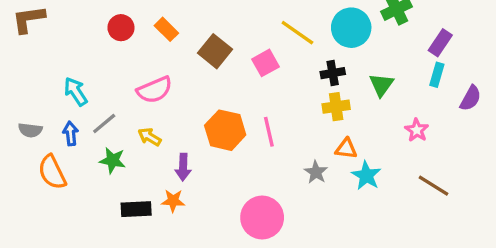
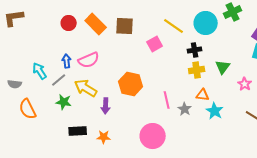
orange rectangle: (166, 29) -> (96, 24), size x1.5
brown square: (215, 51) -> (125, 26), moved, turned -36
green triangle: (381, 85) -> (223, 67), moved
cyan arrow: (76, 92) -> (40, 71), moved
pink line: (269, 132) -> (167, 100), moved
blue arrow: (71, 134) -> (67, 61), moved
yellow arrow: (150, 137) -> (86, 88), size x1.6
orange star: (173, 201) -> (104, 137), moved

